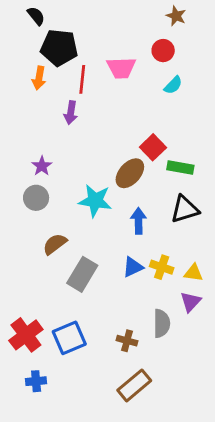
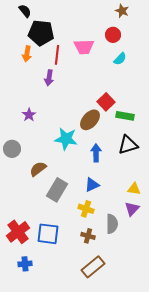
gray circle: (36, 198) -> (12, 149), moved
yellow cross: (162, 267) -> (86, 209), moved
blue square: (69, 338) -> (48, 234), turned 30

